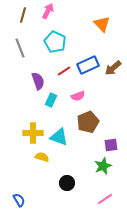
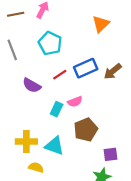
brown line: (23, 15) -> (16, 14), turned 63
orange triangle: (102, 24) -> (101, 24), turned 30
purple semicircle: (38, 81) -> (32, 85), turned 138
cyan rectangle: (51, 100) -> (57, 109), moved

